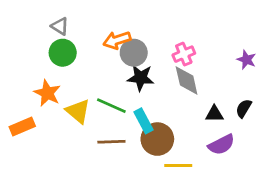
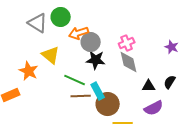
gray triangle: (60, 26) -> (38, 23), size x1.5
green circle: (63, 53) -> (61, 17), moved
yellow triangle: (78, 111) -> (51, 55), moved
brown line: (111, 142) -> (81, 96), moved

